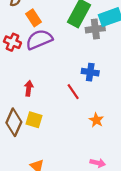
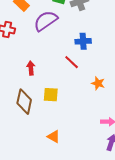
purple semicircle: (39, 39) -> (46, 21), moved
yellow square: (34, 120) -> (51, 95), moved

